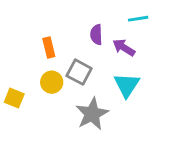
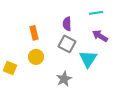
purple arrow: (124, 48) -> (100, 36), moved
gray square: (79, 72) -> (67, 44), moved
gray star: (92, 114) -> (64, 79), size x0.7

